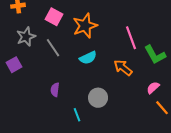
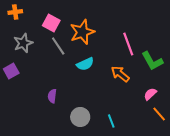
gray line: (53, 48) -> (58, 46), moved
gray circle: (98, 98) -> (80, 117), moved
cyan line: (77, 115) -> (111, 121), moved

